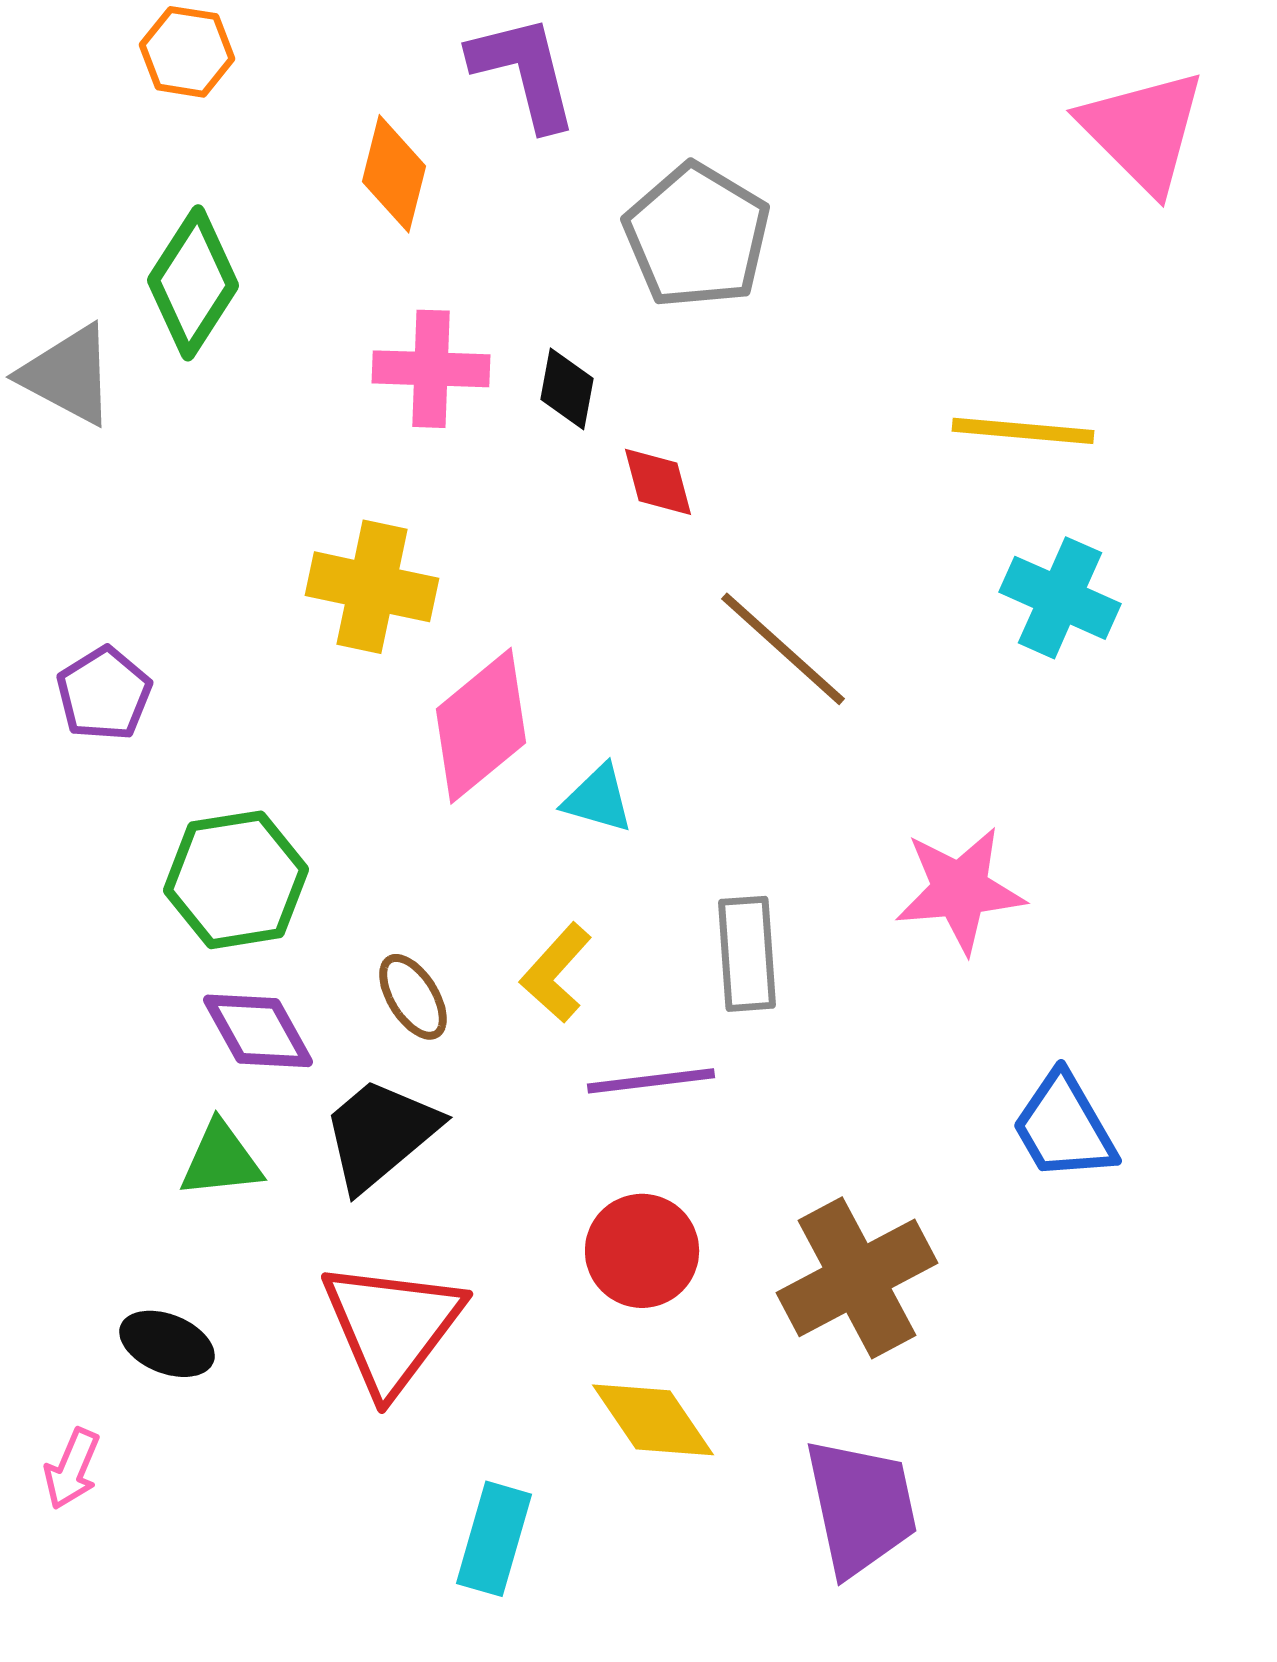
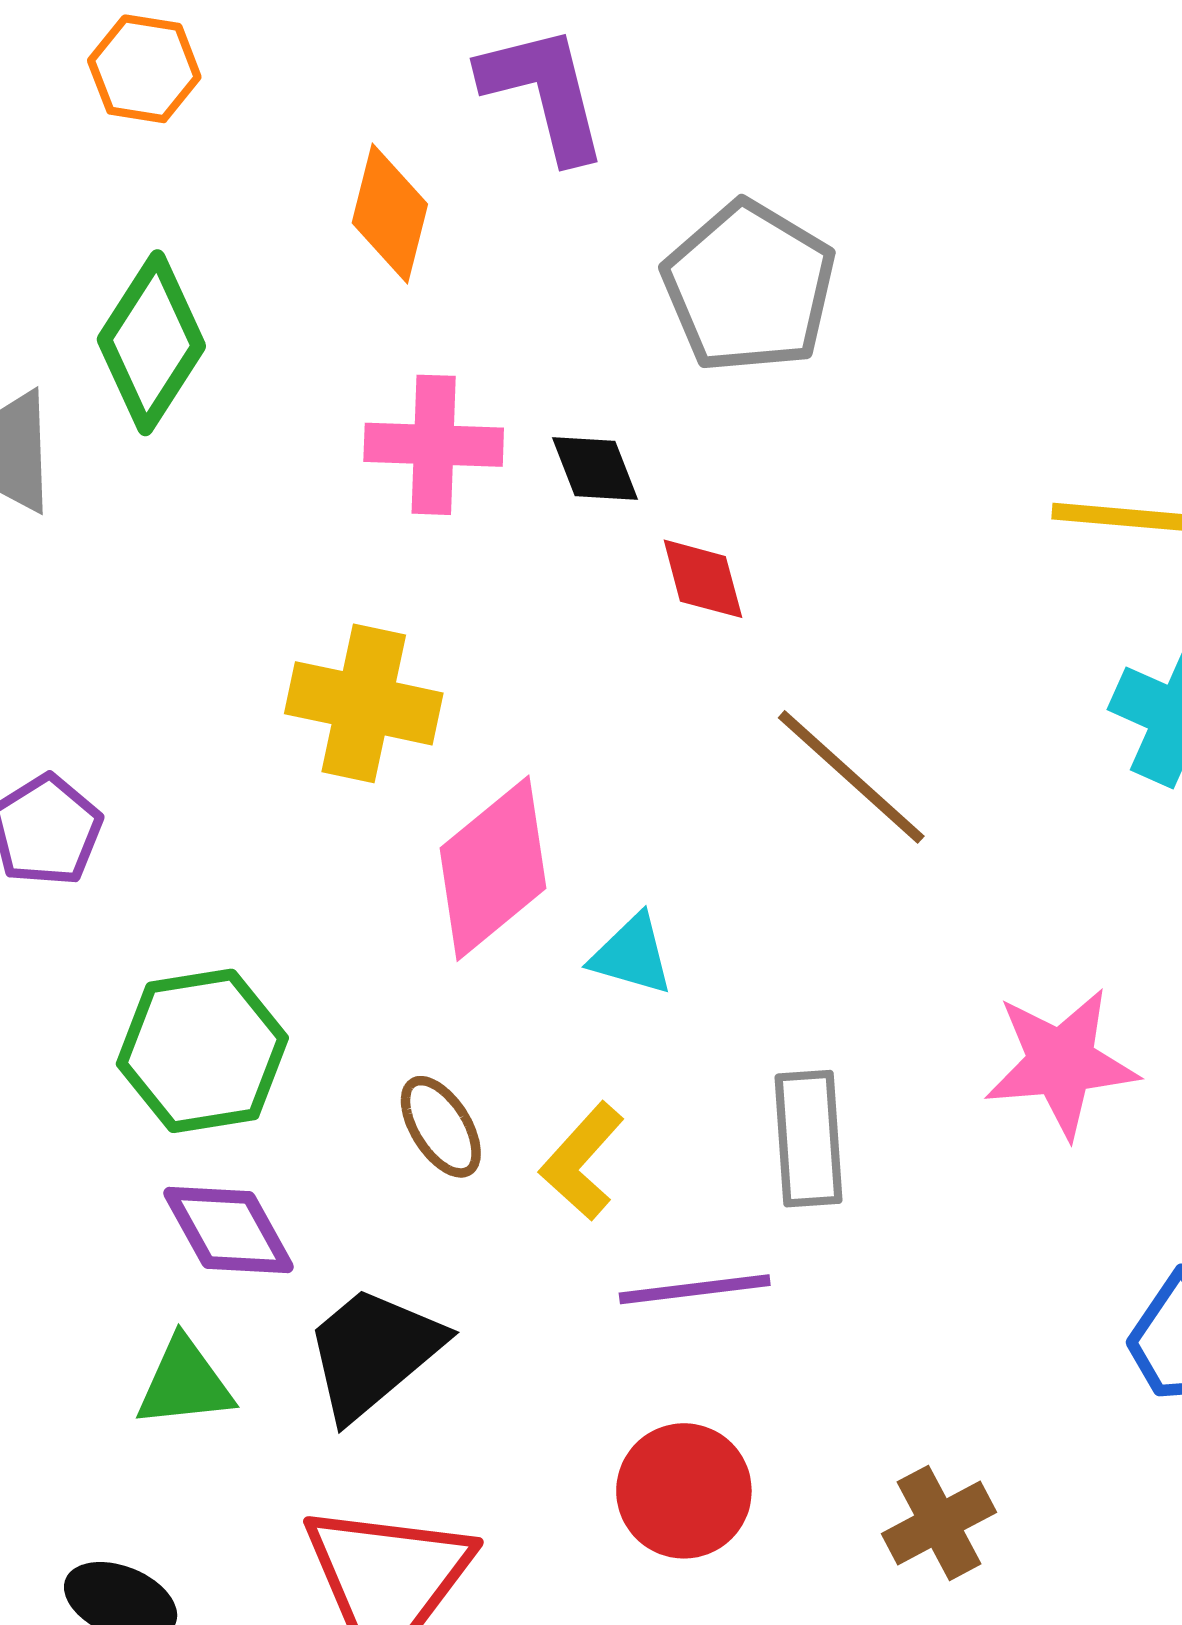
black diamond: (567, 389) -> (595, 469), turned -32
brown ellipse: (413, 997) -> (441, 1127), moved
brown cross: (857, 1278) -> (939, 1523), size x0.6

